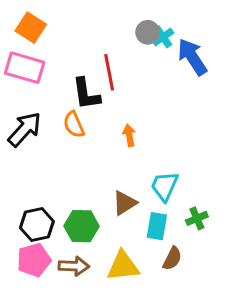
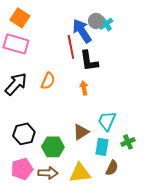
blue arrow: (192, 57) -> (82, 31), moved
black L-shape: (86, 94) -> (89, 61), moved
orange semicircle: (74, 125) -> (48, 81), turned -132
black hexagon: (37, 225) -> (24, 134), moved

